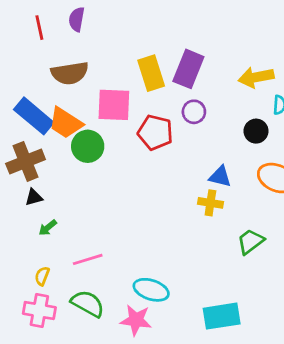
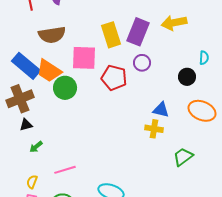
yellow arrow: (256, 77) -> (174, 23), moved

